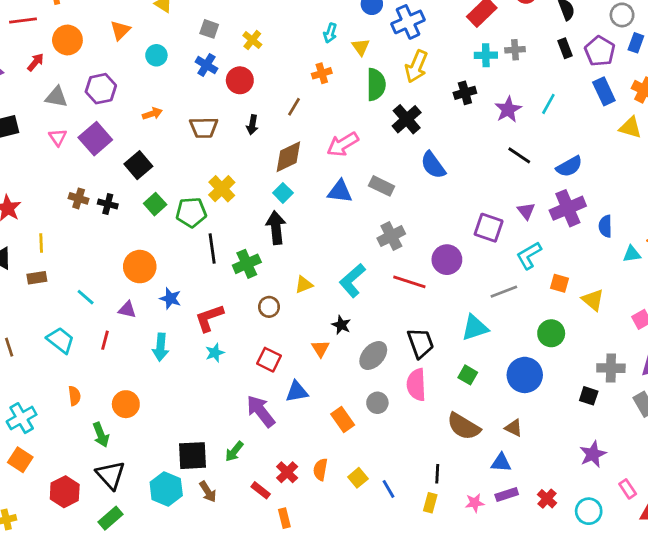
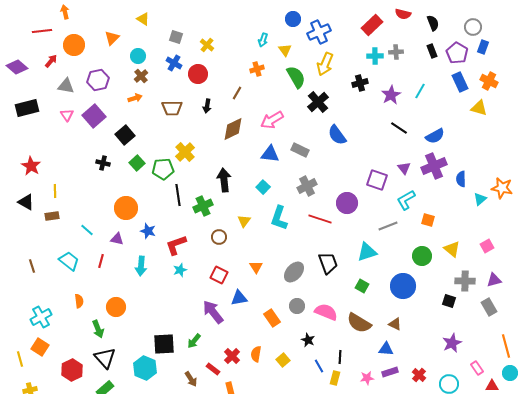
green semicircle: (376, 84) -> (296, 77), turned -30
cyan square: (283, 193) -> (263, 187), moved
brown cross: (79, 198) -> (141, 76), moved, turned 32
cyan triangle: (632, 254) -> (480, 199), turned -32
cyan L-shape: (352, 280) -> (279, 218), turned -30
yellow triangle: (304, 285) -> (244, 221), turned -32
yellow triangle: (593, 300) -> (452, 249), moved
black star: (341, 325) -> (308, 340), moved
pink semicircle: (416, 385) -> (326, 312), moved, turned 115
blue line: (389, 489) -> (319, 366), moved
brown arrow: (208, 492) -> (191, 379), moved

